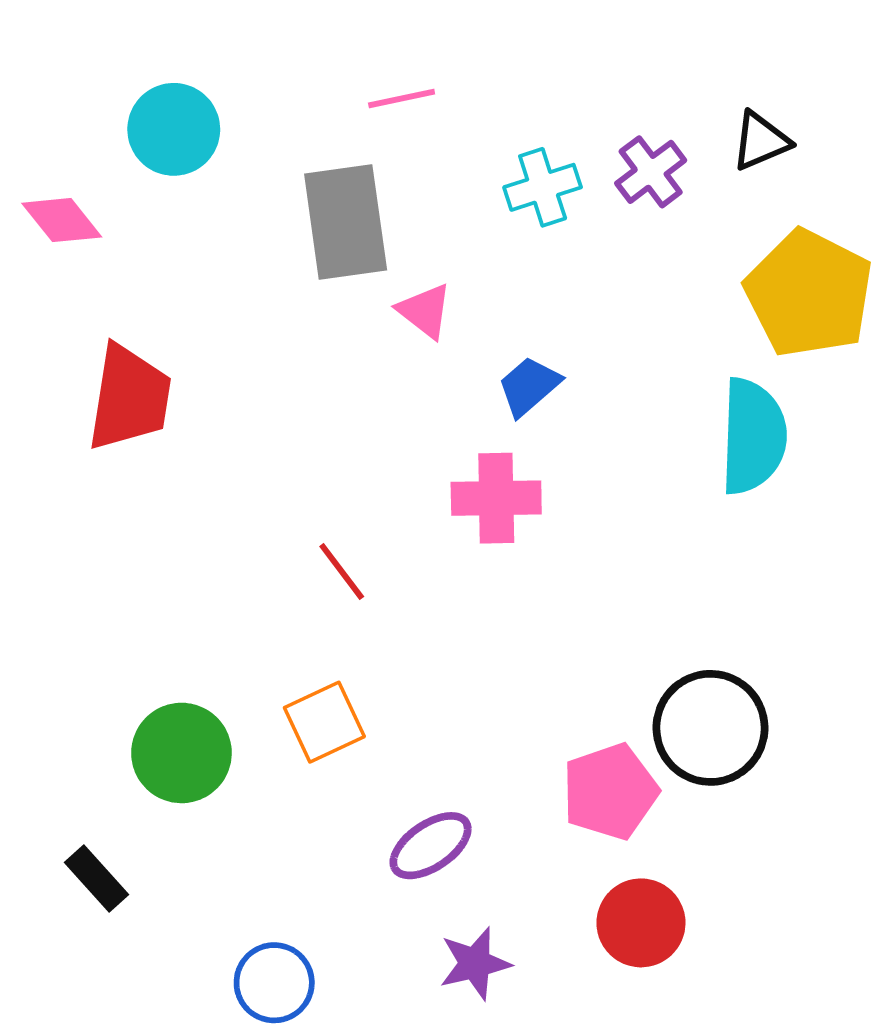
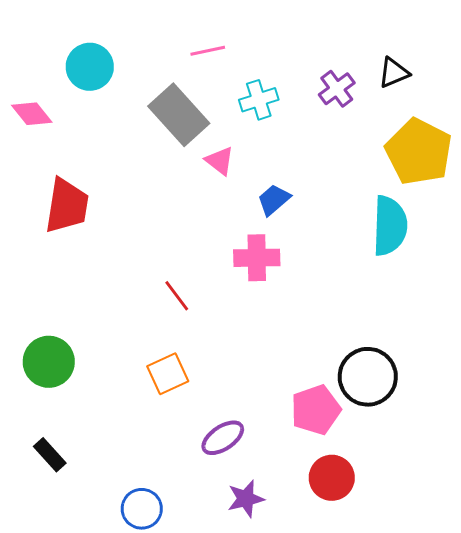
cyan cross: (543, 187) -> (259, 100), moved
gray rectangle: (346, 222) -> (179, 115), turned -34
green circle: (181, 753) -> (49, 362), moved

